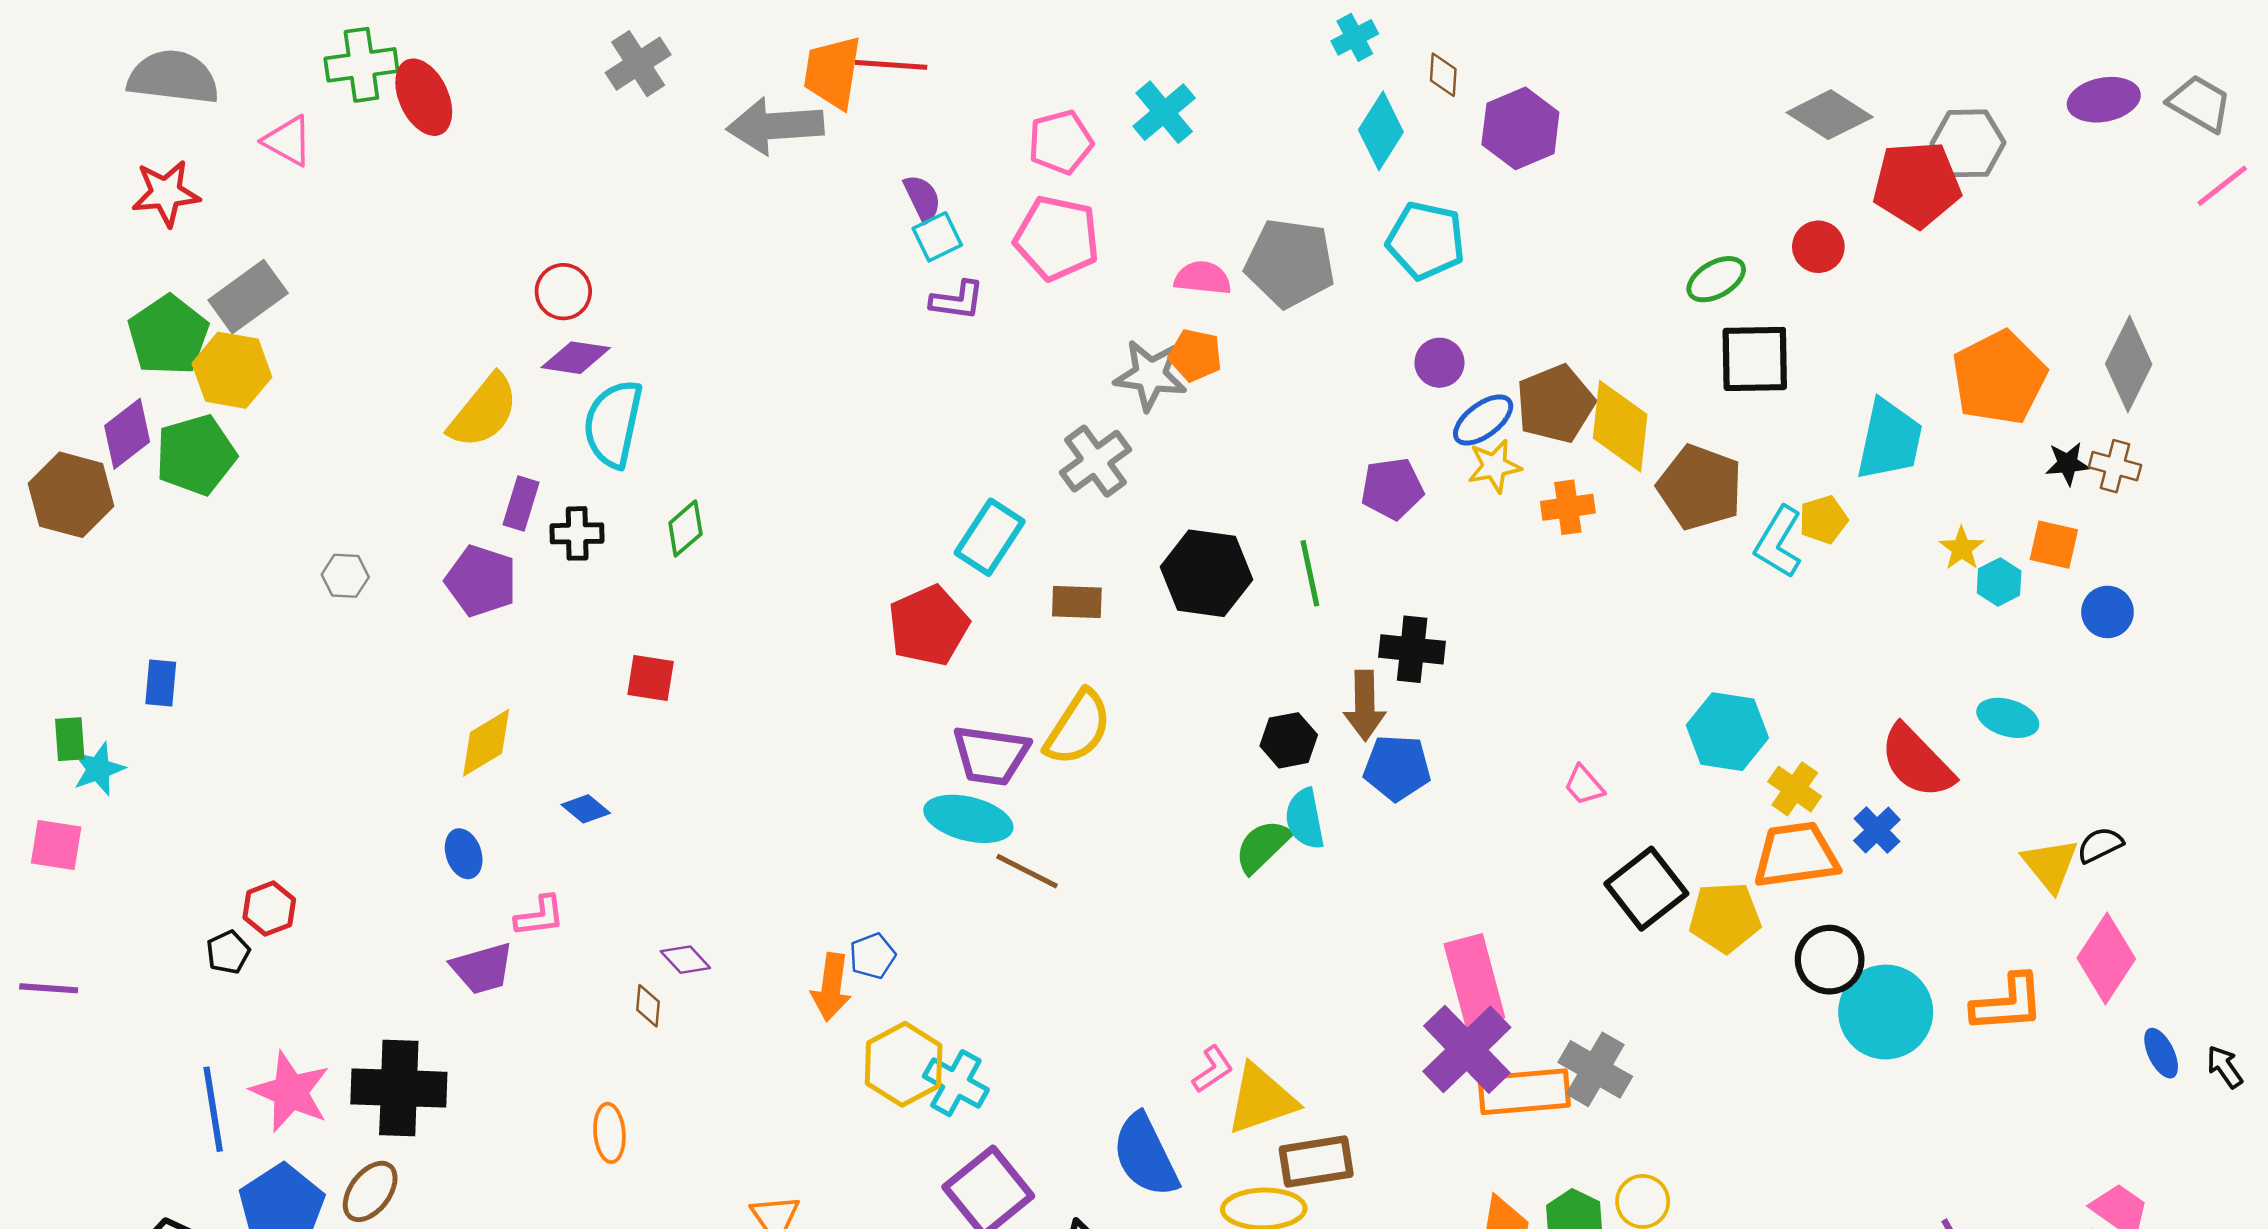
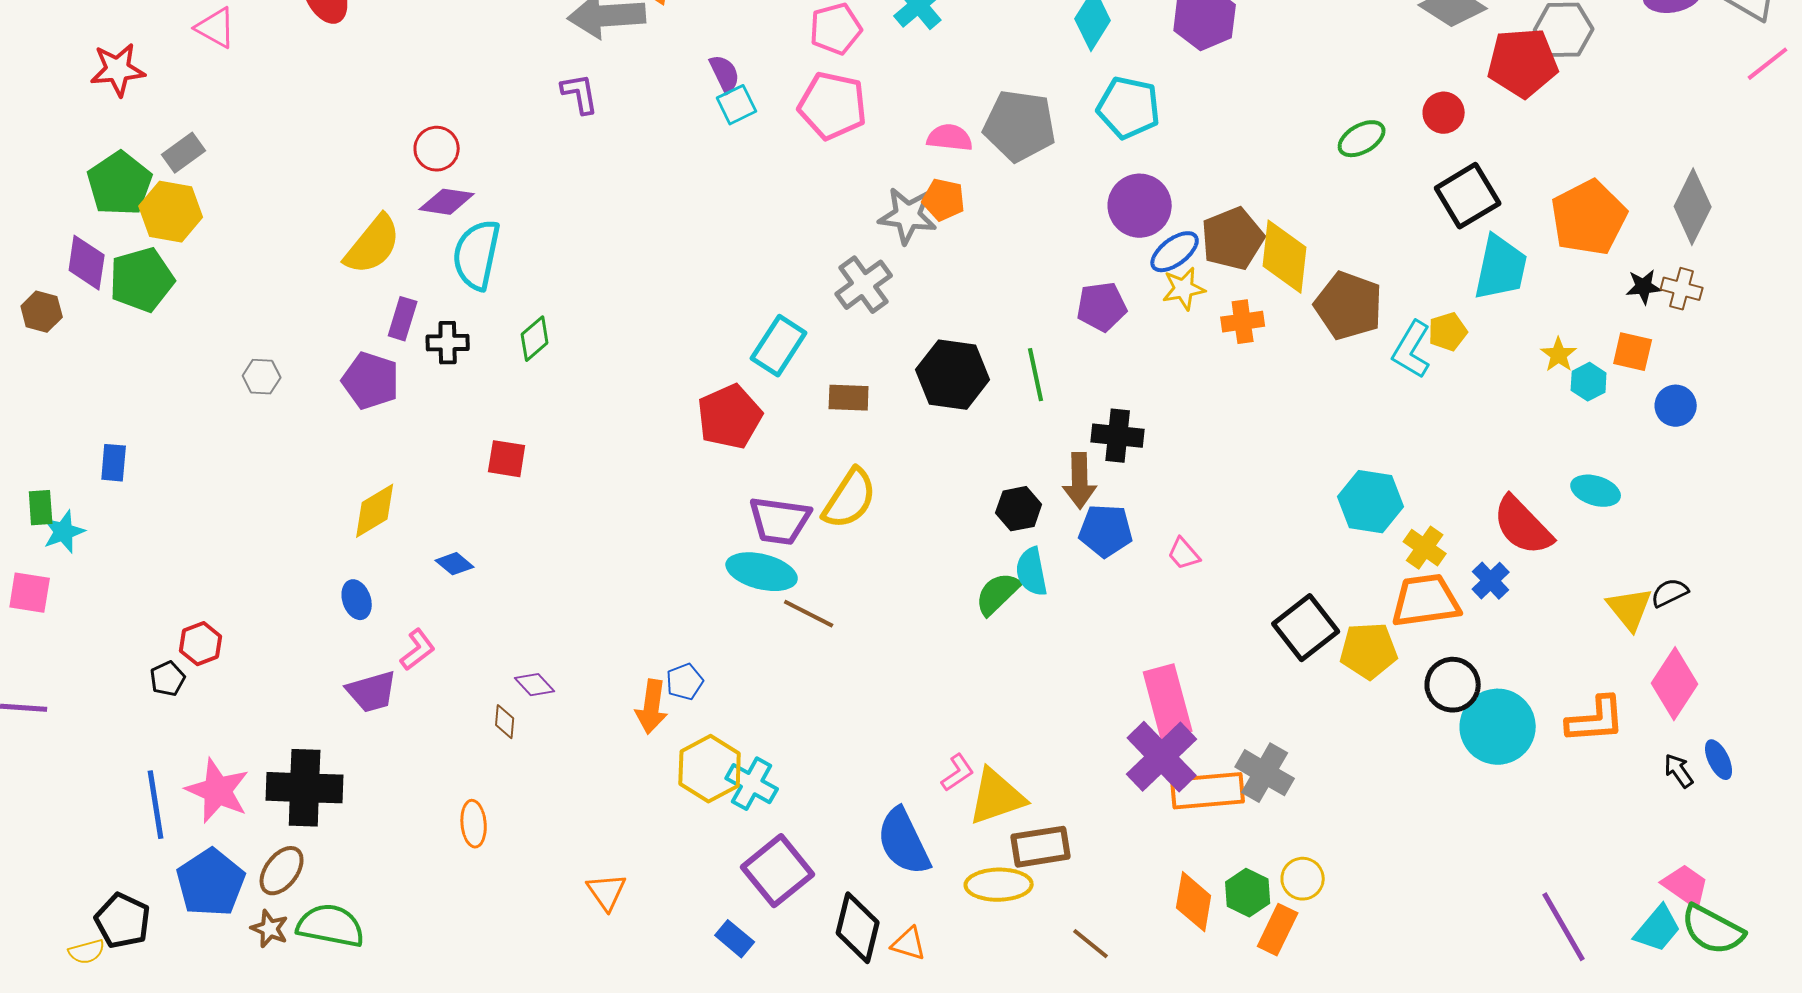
gray rectangle: (248, 297) -> (184, 153), size x0.7
purple L-shape: (957, 300) -> (580, 94), moved, turned -108
black square: (1755, 359) -> (1468, 196), moved, turned -30
purple circle: (1439, 363) -> (1140, 206), size x1.6
purple diamond: (127, 434) -> (87, 263), turned -44
brown hexagon: (71, 495) -> (42, 312), size x0.6
pink trapezoid: (1584, 785) -> (1184, 554), moved
pink L-shape: (540, 916) -> (418, 650), turned -30
black arrow: (2225, 1067) -> (1679, 771), moved

